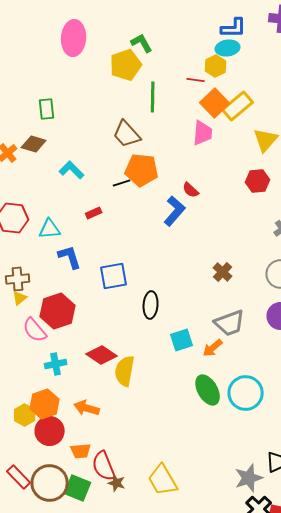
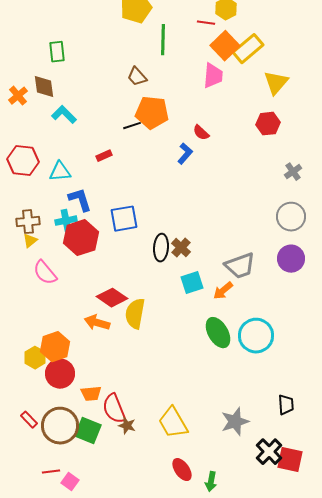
brown trapezoid: (127, 134) -> (137, 77), size x0.7
brown diamond: (34, 144) -> (44, 87), turned 65
cyan L-shape: (72, 170) -> (64, 115), moved
blue L-shape: (175, 211) -> (185, 154), size x0.7
brown cross: (223, 272) -> (181, 248), moved
red hexagon: (58, 311) -> (81, 238), moved
cyan cross: (56, 364) -> (66, 221), moved
orange arrow: (87, 408) -> (97, 323), moved
red rectangle: (19, 477) -> (29, 420), size x0.7
gray star: (249, 478) -> (235, 422), moved

